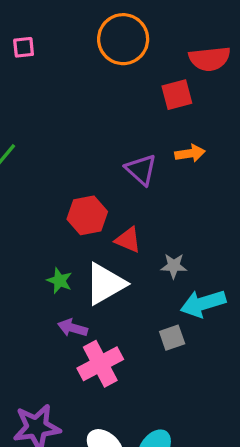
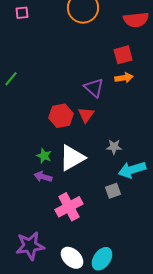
red square: (177, 95) -> (123, 55), moved
red triangle: (128, 240) -> (86, 115), moved, turned 42
purple arrow: (73, 328) -> (43, 177), moved

